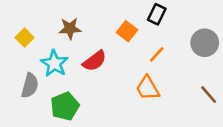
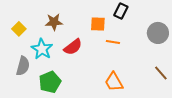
orange square: (127, 31) -> (98, 24), turned -35
orange line: (157, 54) -> (113, 42), moved, turned 56
orange trapezoid: (148, 88) -> (114, 82), moved

